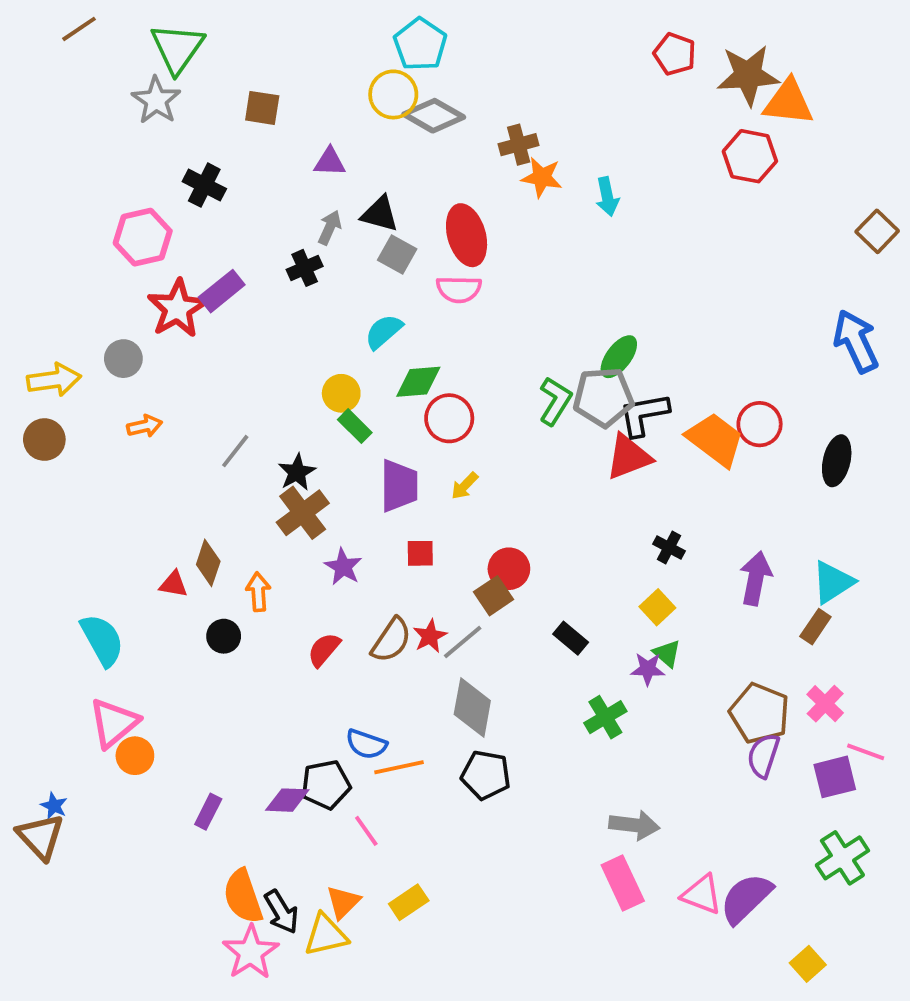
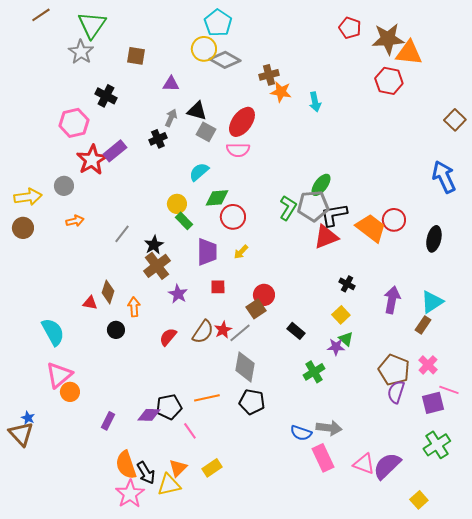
red ellipse: (467, 235) -> (242, 122), turned 52
blue semicircle: (366, 744) -> (301, 433), moved

